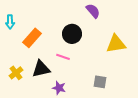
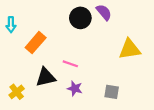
black circle: (72, 34) -> (80, 18), moved
yellow cross: (16, 73) -> (17, 92), moved
purple star: (59, 88) -> (75, 88), moved

